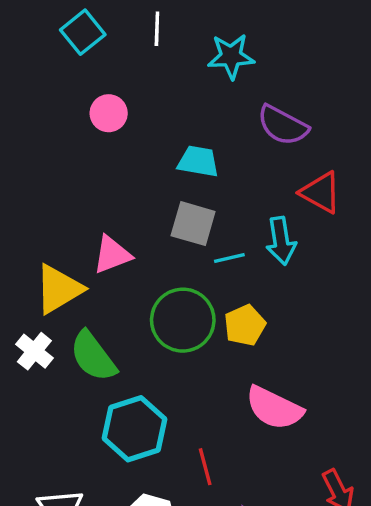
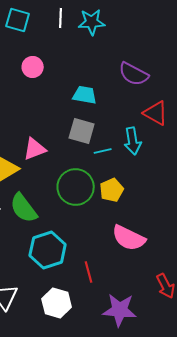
cyan square: (83, 32) -> (18, 20), turned -35
cyan star: (231, 56) -> (92, 22), moved

